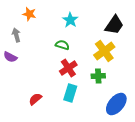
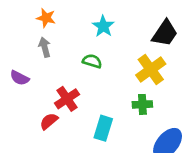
gray arrow: (16, 35) -> (45, 47), moved
red cross: (68, 68) -> (67, 99), moved
red semicircle: (35, 99) -> (49, 121), moved

